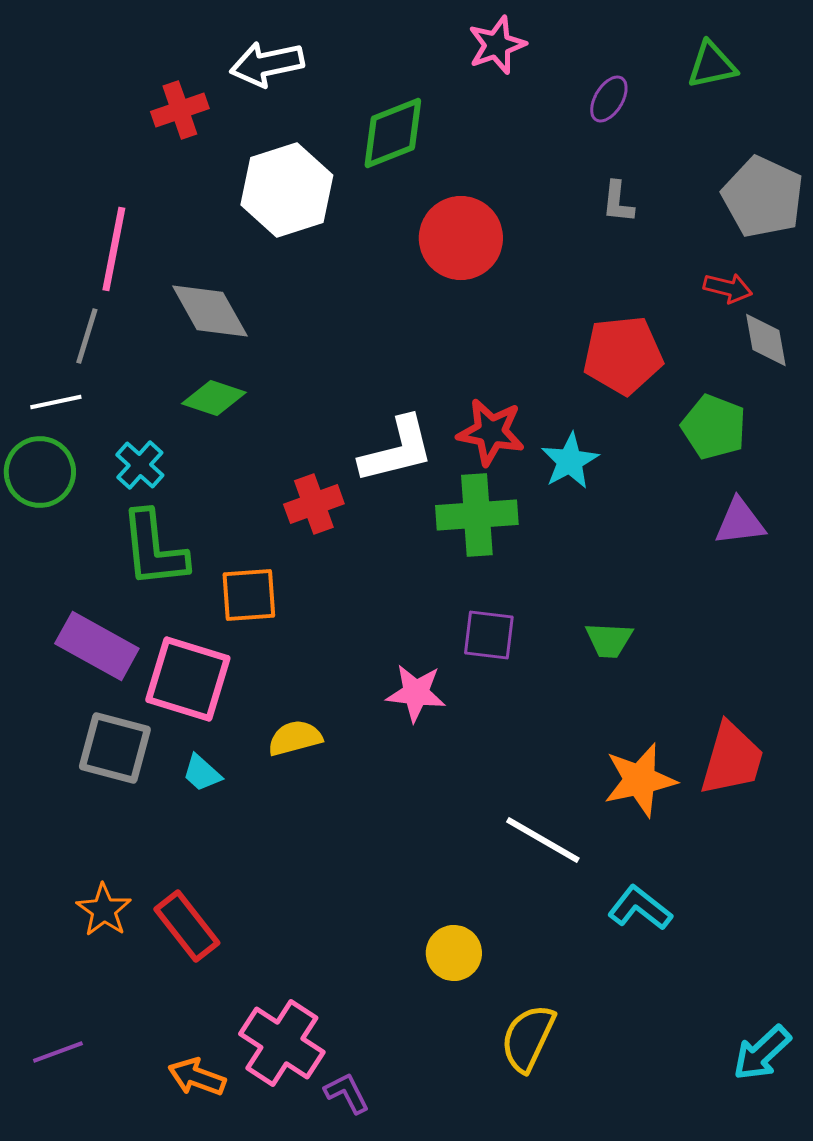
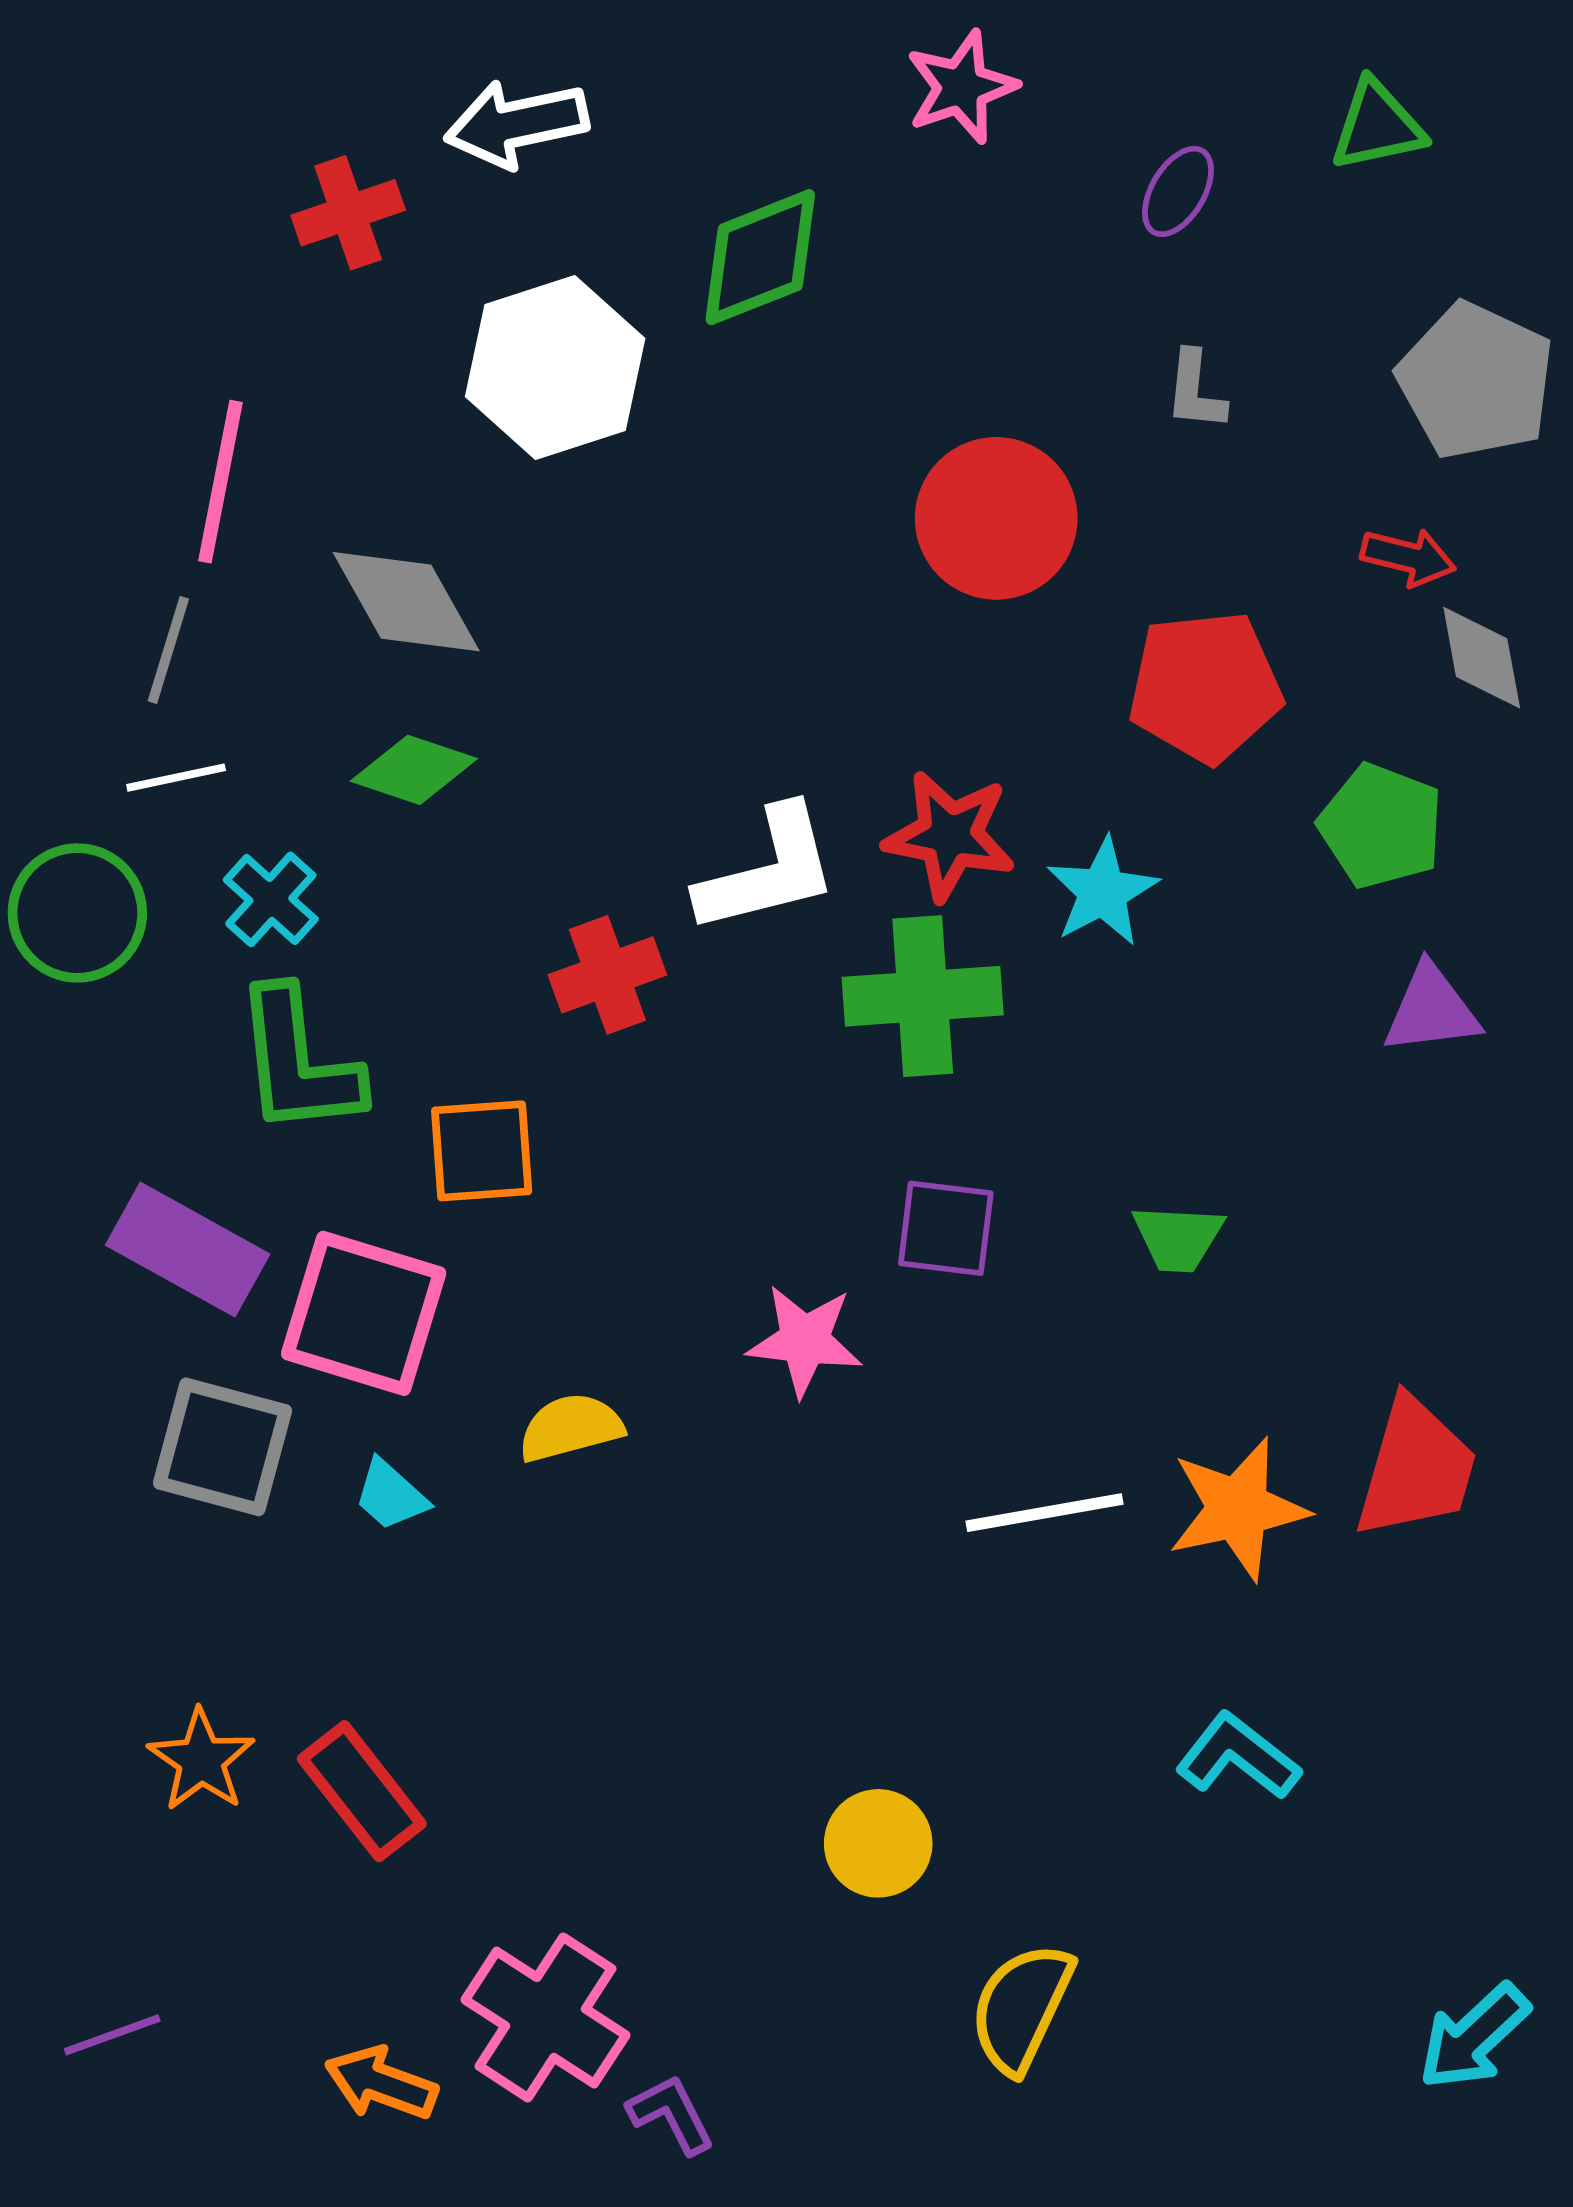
red circle: (461, 238) -> (996, 518), moved
white line: (56, 402) -> (176, 778), moved
white line: (543, 840) -> (1045, 1513), moved, turned -40

